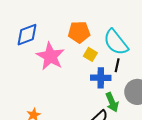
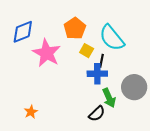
orange pentagon: (79, 32) -> (75, 28), turned -30
black line: (117, 65) -> (101, 61), moved

